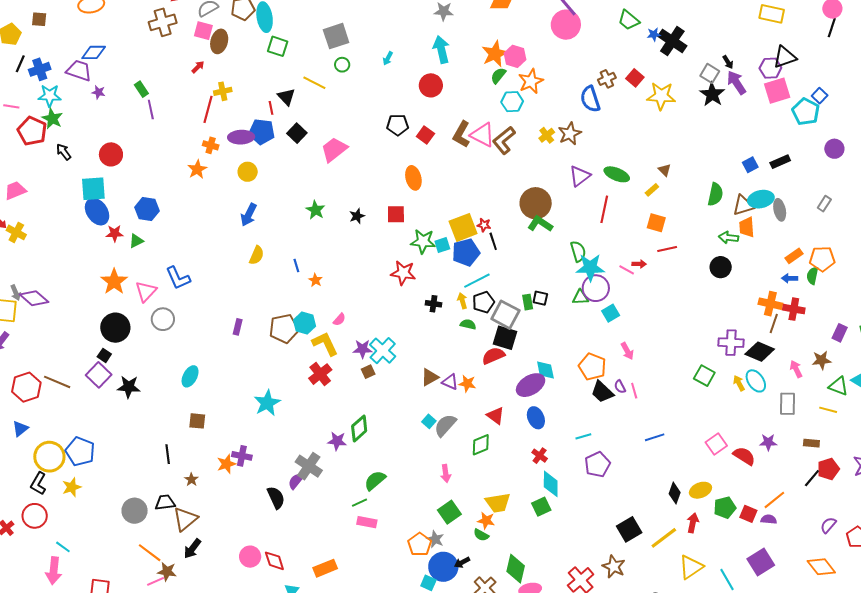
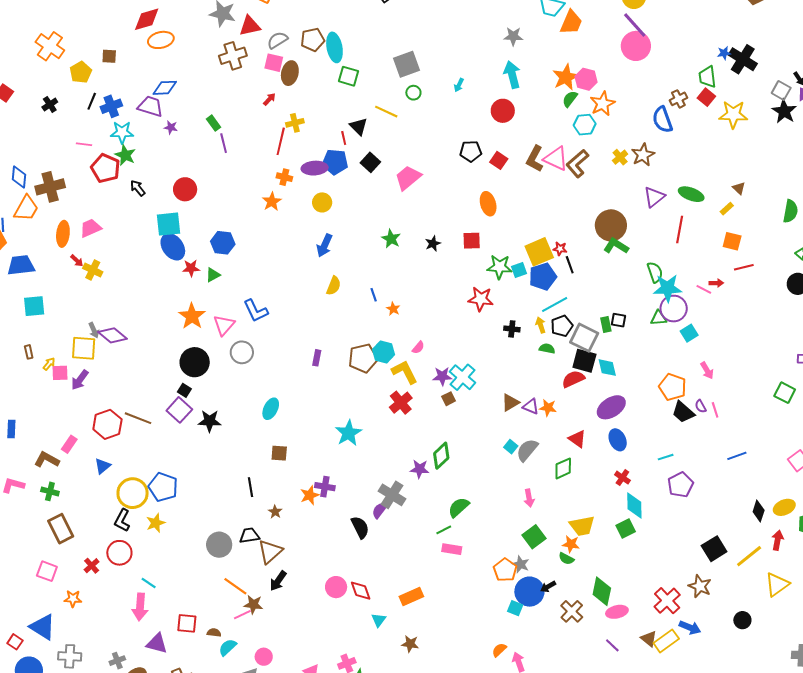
green trapezoid: (629, 20) -> (707, 77), moved, turned 45
cyan diamond: (545, 370) -> (607, 368), moved

